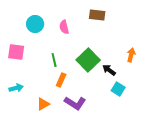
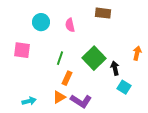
green line: (54, 60) -> (60, 58), turned 32
black arrow: (109, 70) -> (115, 68), turned 40
cyan arrow: (16, 88) -> (29, 101), moved
orange triangle: (43, 104) -> (59, 97), moved

